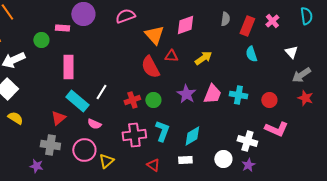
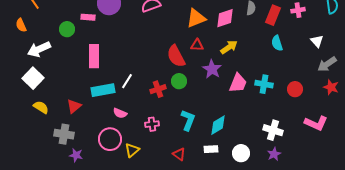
pink cross: (272, 21) -> (298, 10), turned 32
pink diamond: (185, 25) -> (225, 18), moved
orange triangle: (154, 35) -> (196, 18), moved, turned 50
purple star: (186, 94) -> (212, 69), moved
green circle: (153, 100) -> (179, 81), moved
cyan rectangle: (77, 101) -> (103, 90), turned -50
red triangle: (58, 118) -> (74, 106), moved
pink L-shape: (276, 129) -> (316, 123), moved
pink cross: (134, 135) -> (152, 124), moved, size x0.6
gray cross: (50, 145) -> (64, 134), moved
white circle: (223, 159) -> (241, 153), moved
purple star: (36, 166) -> (76, 155), moved

